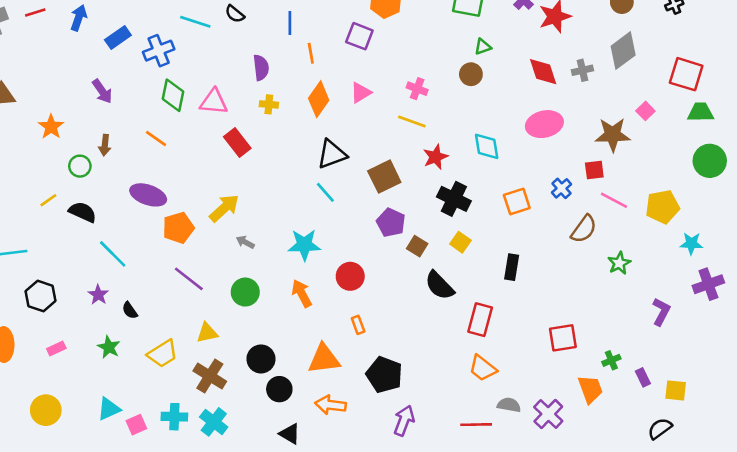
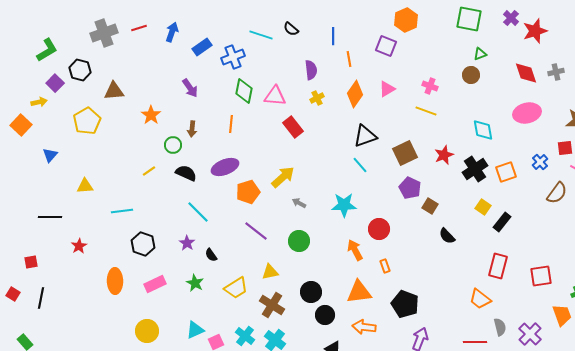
yellow cross: (269, 104) -> (317, 98), turned -32
orange line: (156, 139) -> (231, 124), turned 60
red star: (436, 157) -> (444, 155), moved
purple ellipse: (148, 195) -> (225, 167), turned -40
black cross: (454, 199) -> (475, 169), moved, turned 30
black semicircle: (83, 212) -> (186, 173), moved
yellow square: (460, 242) -> (483, 207), moved
black rectangle: (512, 267) -> (502, 222), turned 30
black semicircle: (439, 285) -> (447, 236), size x0.7
orange arrow: (302, 293) -> (355, 250), moved
red rectangle: (480, 320) -> (498, 266), moved
pink rectangle: (56, 348) -> (155, 284), size x1.5
gray semicircle: (509, 405) -> (500, 327), turned 66
cyan cross: (174, 417) -> (245, 336), turned 36

